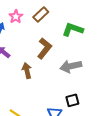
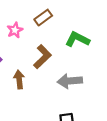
pink star: (16, 17) -> (15, 30), moved

